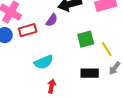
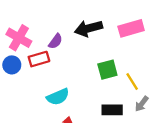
purple semicircle: (52, 20) -> (55, 41), moved

